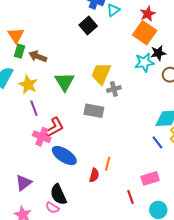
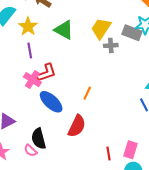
green triangle: (64, 82) -> (64, 30), turned -40
gray rectangle: (94, 111) -> (132, 33), moved
orange line: (108, 164) -> (87, 93), moved
red semicircle: (94, 175) -> (77, 126), size x1.6
pink rectangle: (150, 178) -> (131, 150), moved, turned -66

